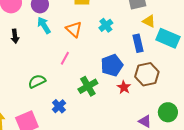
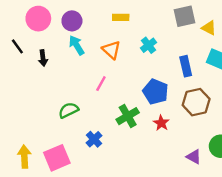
yellow triangle: (149, 21) -> (209, 28), moved
blue pentagon: (112, 65) -> (155, 92), turned -30
red star: (124, 87) -> (161, 123), moved

